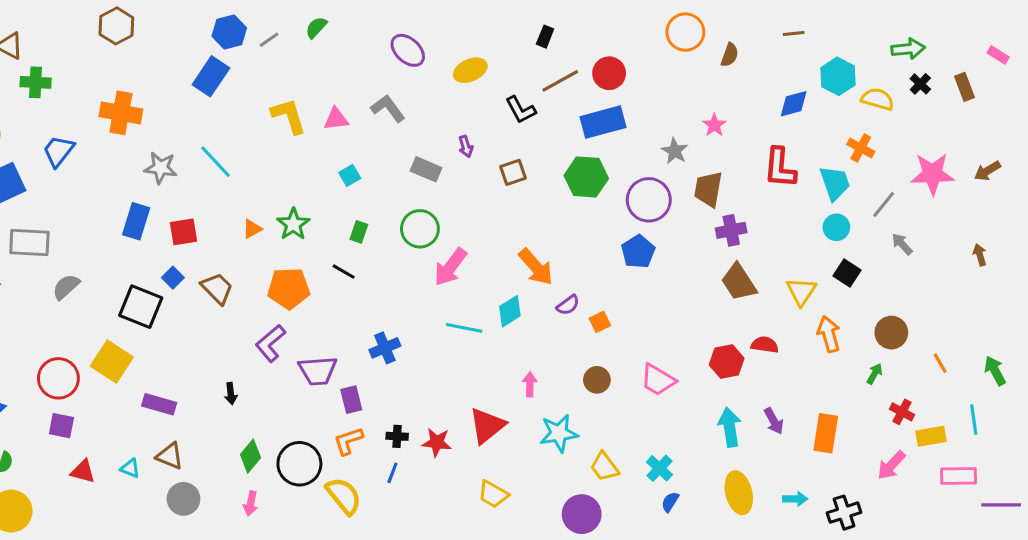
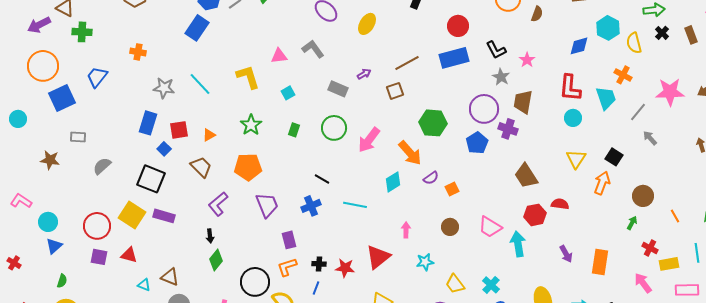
yellow ellipse: (470, 70) -> (367, 24), turned -35
brown line: (560, 81) -> (407, 63), moved
yellow semicircle: (878, 99) -> (634, 43), turned -120
black L-shape: (521, 110) -> (496, 50), moved
orange cross: (121, 113) -> (138, 52), size x0.6
yellow L-shape: (289, 116) -> (248, 77), moved
purple arrow: (466, 146) -> (364, 74), turned -104
green hexagon: (586, 177) -> (433, 123), moved
cyan circle: (836, 227) -> (573, 118), moved
orange triangle: (252, 229) -> (209, 135), moved
purple cross: (731, 230) -> (508, 129), moved, turned 30
gray rectangle: (29, 243) -> (78, 137), size x0.6
pink arrow: (450, 267) -> (369, 140), moved
black line: (344, 272) -> (322, 179), moved
blue square: (173, 278) -> (164, 149), moved
brown trapezoid: (739, 282) -> (526, 176), moved
yellow triangle: (801, 291) -> (576, 159), moved
cyan line: (464, 328) -> (355, 205), moved
orange arrow: (829, 334) -> (602, 183), moved, turned 35
purple L-shape: (270, 343) -> (218, 204), moved
purple trapezoid: (318, 371) -> (267, 205), moved, turned -108
purple rectangle: (159, 404) -> (164, 216), moved
cyan arrow: (730, 427) -> (518, 244), moved
cyan star: (559, 433) -> (425, 262), size x0.7
green diamond: (251, 456) -> (216, 260), moved
pink arrow: (891, 465) -> (643, 283), turned 100
red triangle: (83, 471) -> (129, 255), moved

